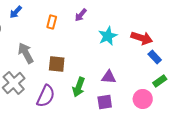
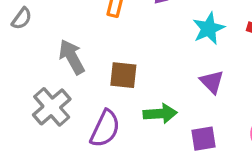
purple triangle: (109, 77) -> (212, 82), moved, turned 42
green arrow: (79, 87) -> (160, 114), turned -114

